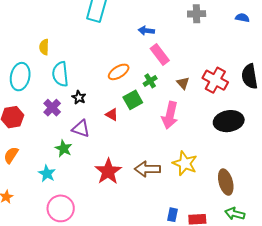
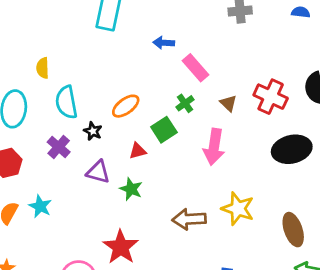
blue arrow: (146, 31) -> (164, 43), moved
orange ellipse: (119, 72) -> (126, 106), moved
red triangle: (112, 115) -> (138, 151), turned -40
green star: (64, 149) -> (131, 189), moved
red star: (108, 171) -> (121, 247), moved
cyan star: (47, 173) -> (40, 206), moved

